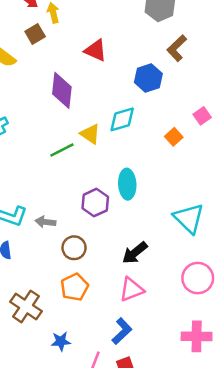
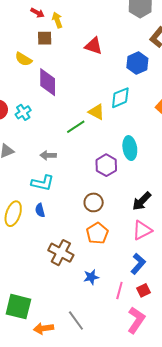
brown square: (35, 34) -> (45, 38), turned 35
purple diamond: (62, 90) -> (48, 82), moved
gray arrow: (45, 222) -> (48, 155), moved

